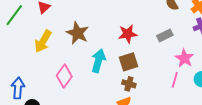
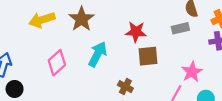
gray rectangle: (165, 35) -> (180, 28), moved
yellow arrow: (43, 41) -> (42, 20), turned 30
brown square: (128, 62) -> (148, 56), moved

